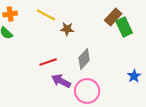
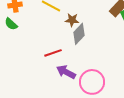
gray diamond: (84, 59) -> (79, 34), moved

